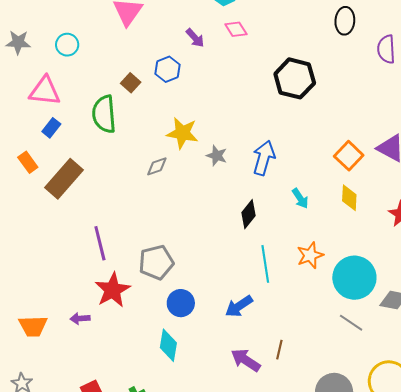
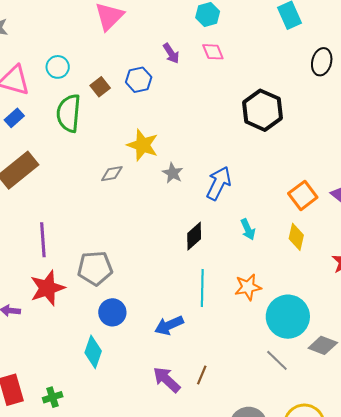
cyan circle: (67, 45) -> (58, 67), moved

